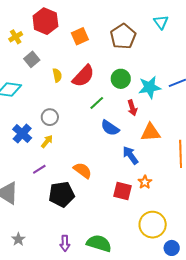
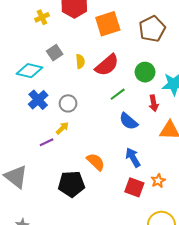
orange square: (80, 36) -> (108, 24), size x1.4
gray square: (32, 59) -> (55, 53), moved
blue cross: (22, 134) -> (38, 100), moved
blue arrow: (130, 155) -> (133, 157), moved
purple line: (39, 169) -> (47, 142), moved

